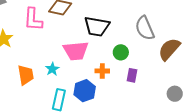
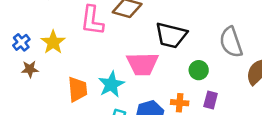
cyan star: (52, 69) -> (111, 84), size x1.5
orange cross: (102, 71) -> (180, 103), moved

